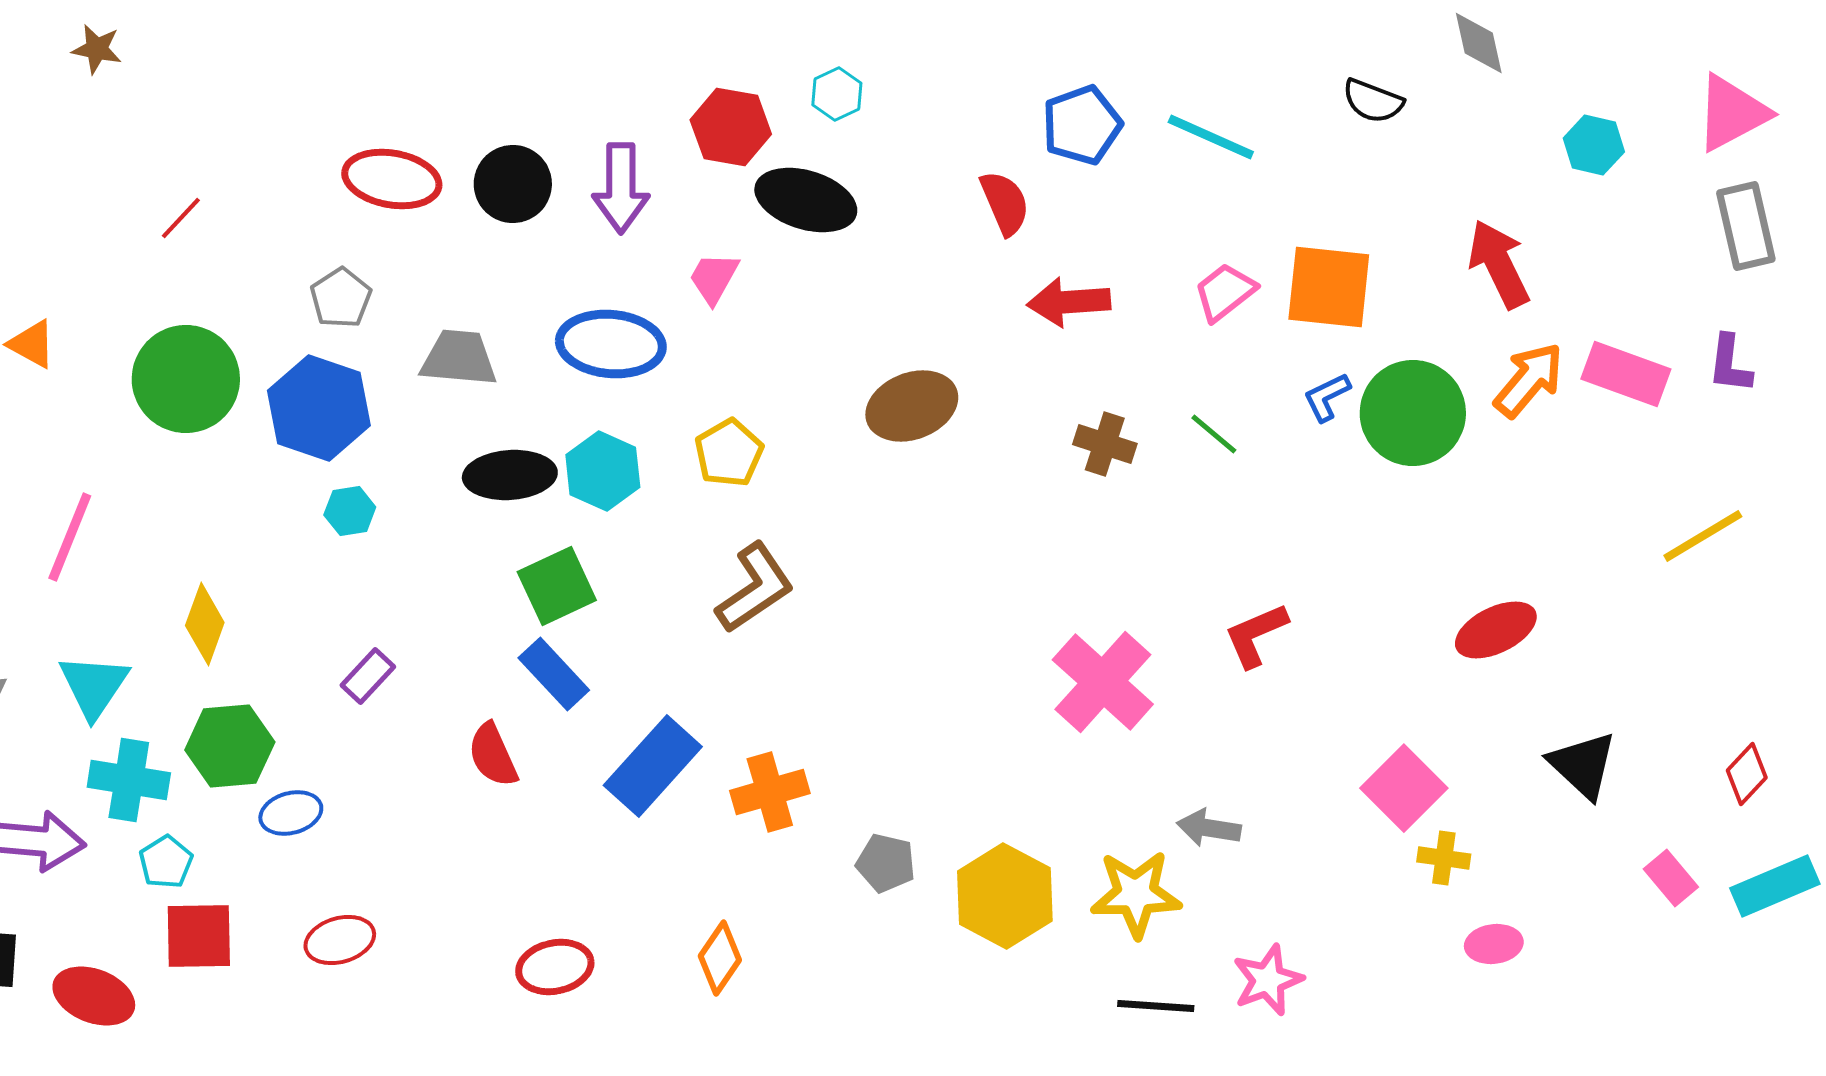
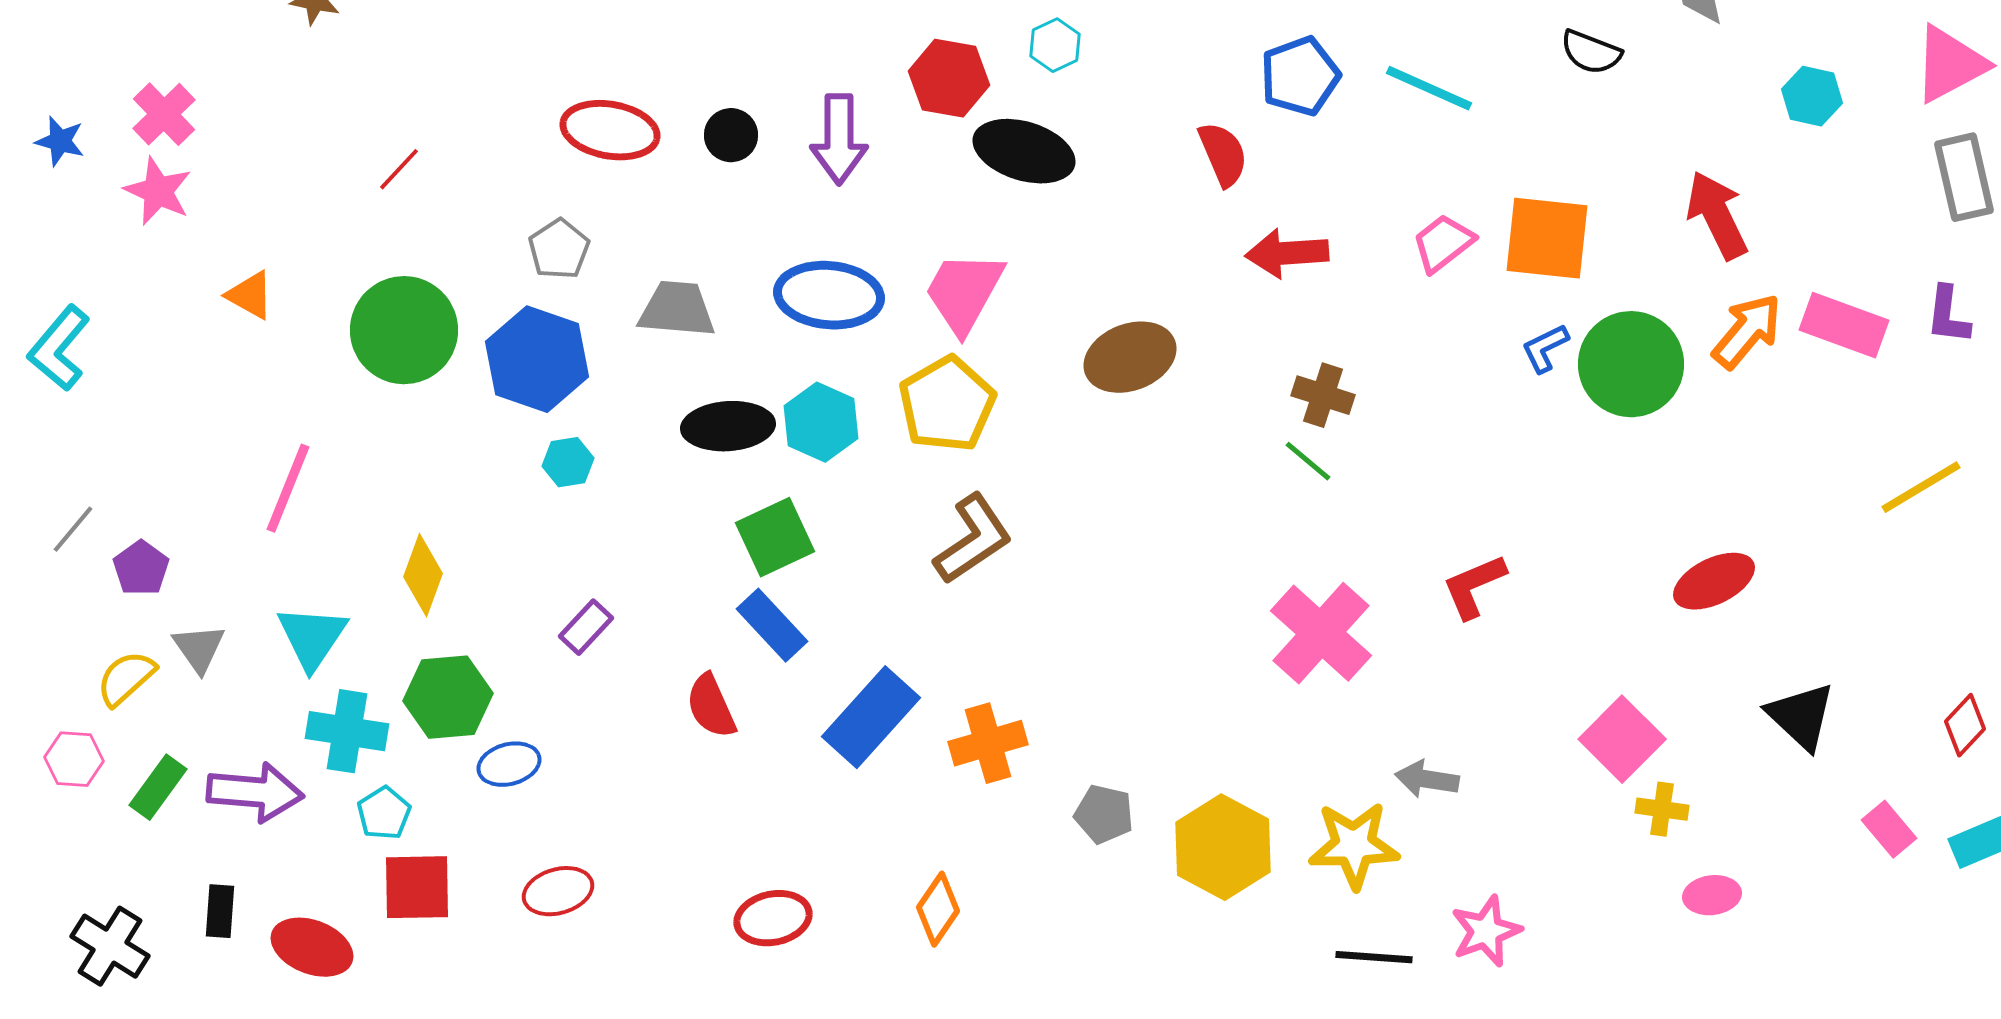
black circle: (513, 184) -> (731, 135), size x0.7
pink trapezoid: (714, 278) -> (964, 292), moved, size x1.6
green line: (1214, 434) -> (1308, 461), moved
yellow pentagon: (729, 453) -> (947, 404), size x1.4

